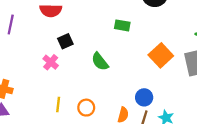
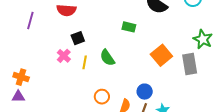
yellow line: (58, 105) -> (85, 62), moved
orange circle: (86, 108) -> (102, 97), moved

